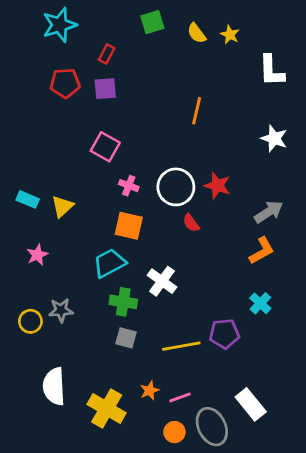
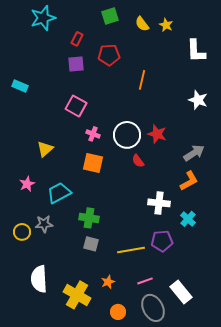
red pentagon: (65, 83) -> (109, 55), moved
cyan rectangle: (28, 199) -> (20, 86), moved
cyan trapezoid: (109, 263) -> (59, 193), moved
white cross: (162, 281) -> (159, 203), moved, turned -30
pink line: (180, 397) -> (145, 281), moved
orange circle: (174, 432) -> (118, 312), moved

